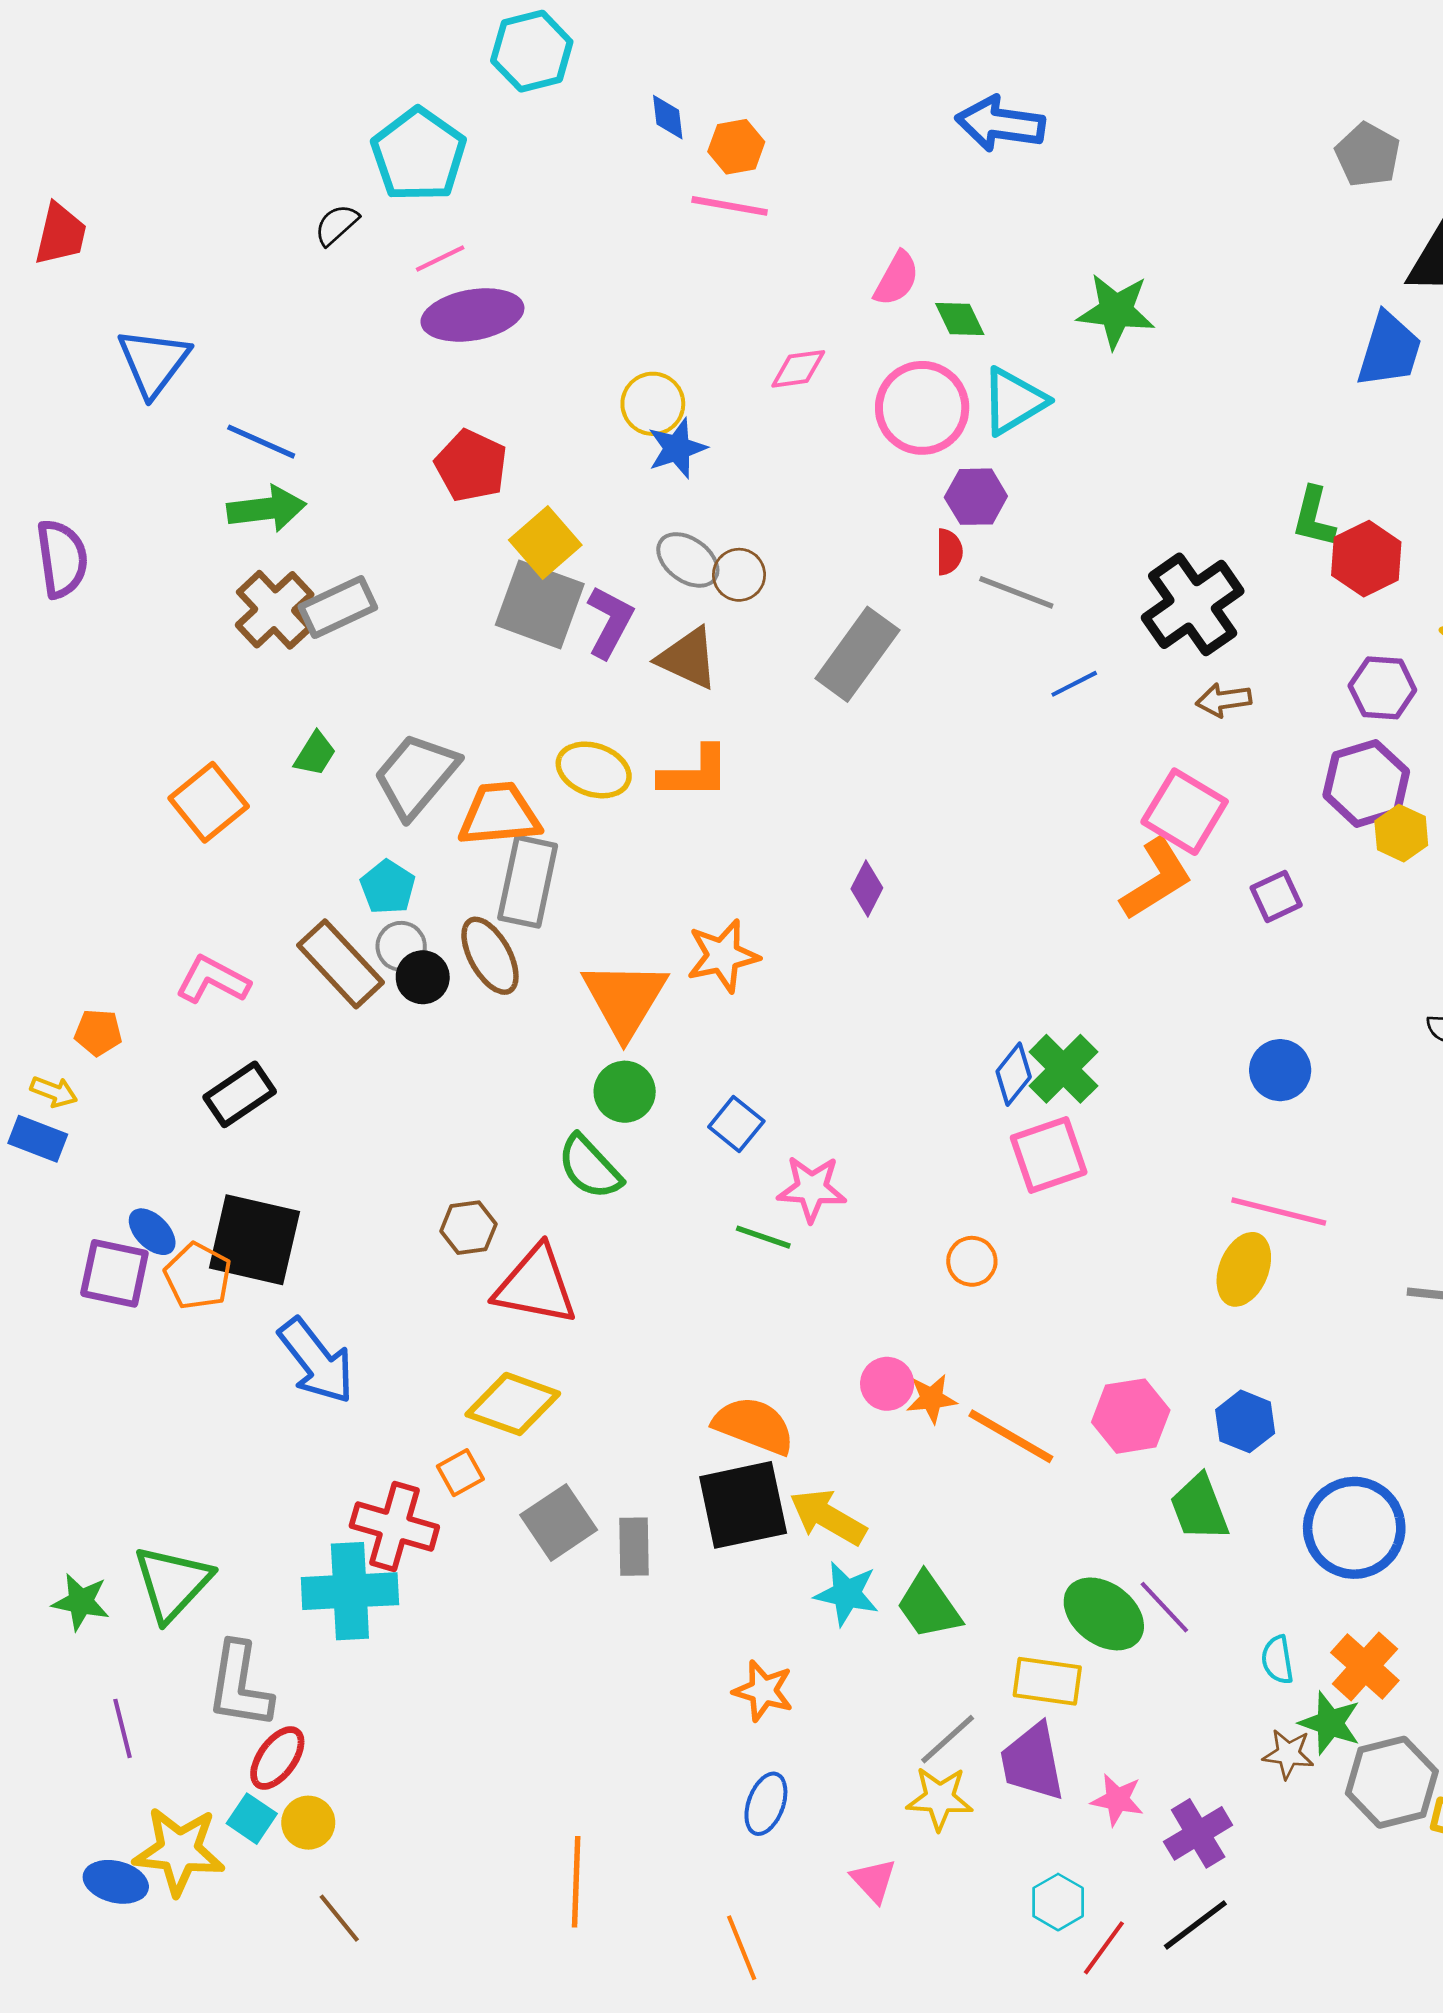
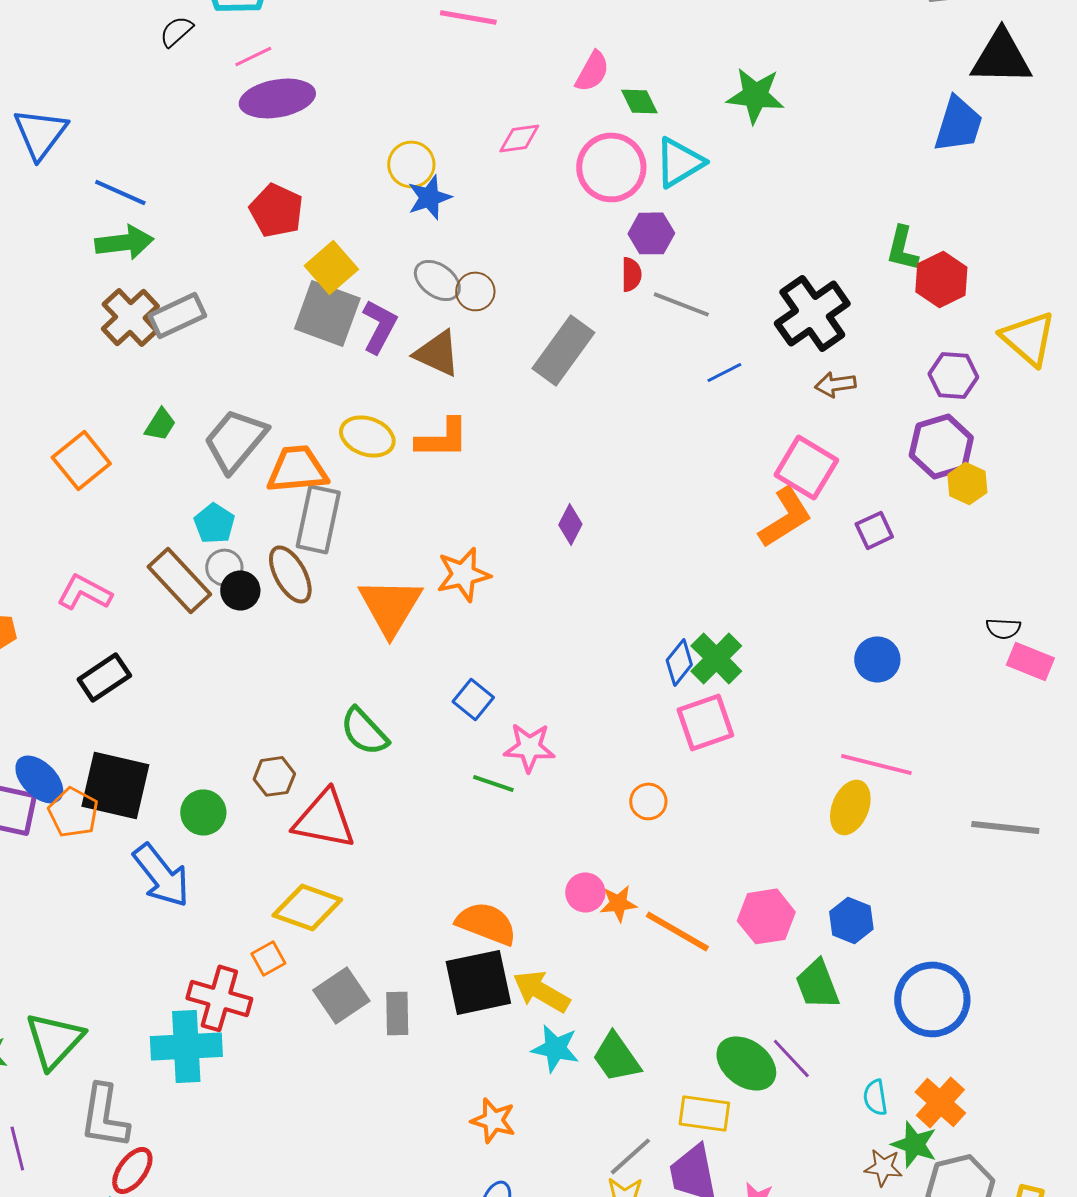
green circle: (625, 1092) -> (203, 812), moved
blue ellipse: (152, 1232) -> (39, 779), size x1.4

